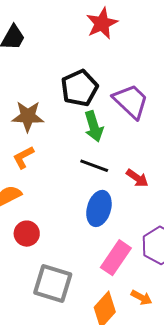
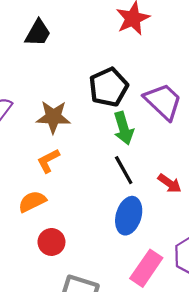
black line: (94, 166) -> (124, 170), turned 40

